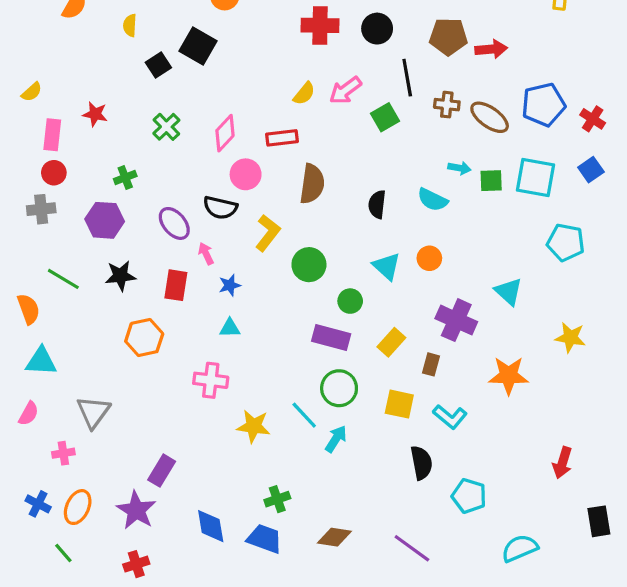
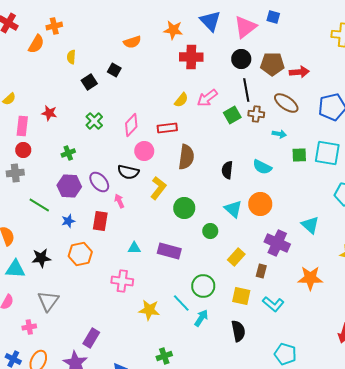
black circle: (377, 29) -> (241, 59), moved
black square: (198, 46) -> (114, 70), size x0.6
brown cross: (447, 105) -> (256, 114), moved
brown ellipse: (490, 117) -> (286, 103), moved
cyan arrow: (459, 168) -> (279, 134), moved
purple hexagon: (105, 220) -> (69, 186), moved
orange circle: (429, 258) -> (260, 204), size x1.5
black star: (120, 276) -> (41, 258), moved
green line: (63, 279) -> (39, 205), moved
blue star: (230, 285) -> (68, 221), moved
purple rectangle: (331, 338) -> (169, 251), moved
black semicircle: (421, 463) -> (238, 331), moved

